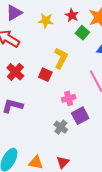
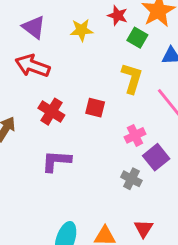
purple triangle: (14, 13) -> (34, 27), turned -42
yellow L-shape: (61, 58) -> (132, 78), moved

